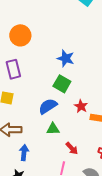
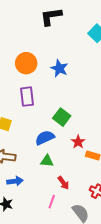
blue star: (66, 58) -> (59, 68), moved
purple rectangle: (13, 69) -> (27, 97), moved
blue arrow: (24, 153) -> (15, 181), turned 70

